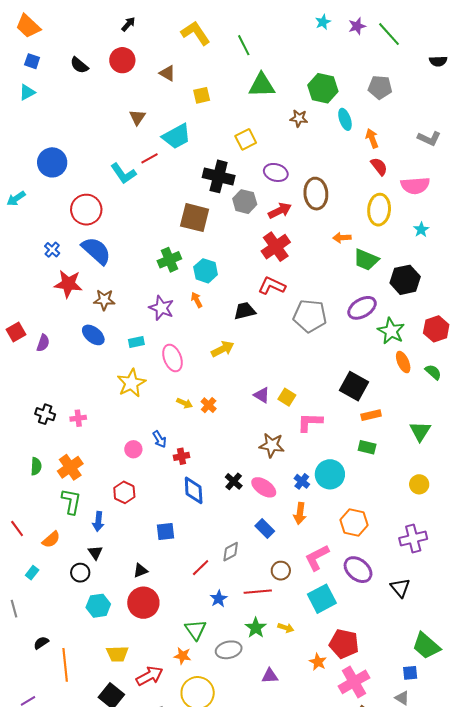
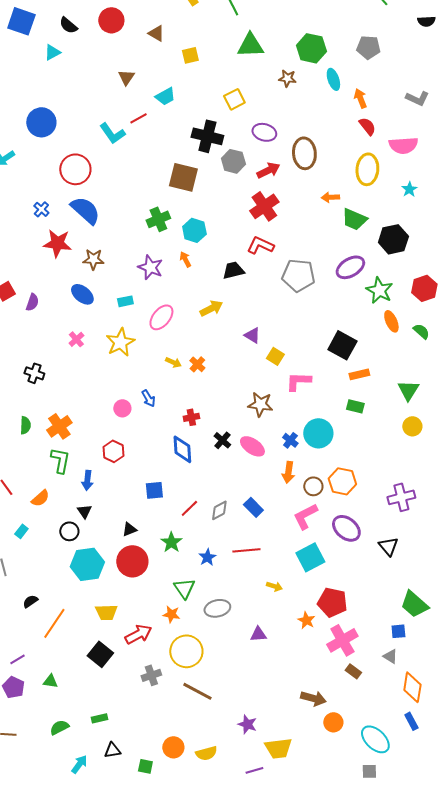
blue square: (32, 61) -> (21, 21), size x1.8
cyan triangle: (27, 92) -> (52, 52), moved
cyan trapezoid: (176, 136) -> (165, 96), size x0.7
pink ellipse: (172, 358) -> (161, 317), turned 60
purple triangle: (262, 395) -> (252, 335), moved
pink cross: (78, 418) -> (76, 339), moved, turned -35
red cross: (182, 456) -> (191, 417), moved
yellow circle: (419, 484) -> (412, 426), moved
blue rectangle: (265, 528) -> (253, 507), moved
red line: (201, 568) -> (189, 508), moved
brown circle: (281, 571) -> (313, 486), moved
cyan hexagon: (98, 606) -> (87, 564), size x1.4
green star: (256, 628) -> (171, 542), moved
orange line: (65, 665) -> (54, 623), turned 40

